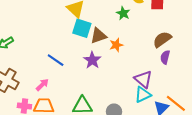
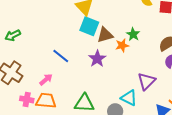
green star: (123, 13) -> (133, 34), moved
purple triangle: (143, 79) -> (147, 81), turned 30
cyan triangle: (143, 95) -> (129, 98), moved, turned 48

